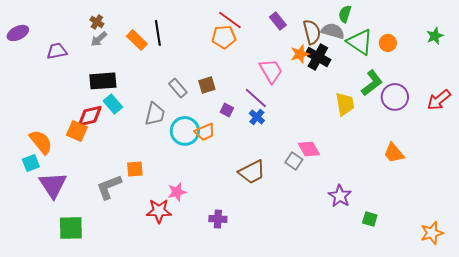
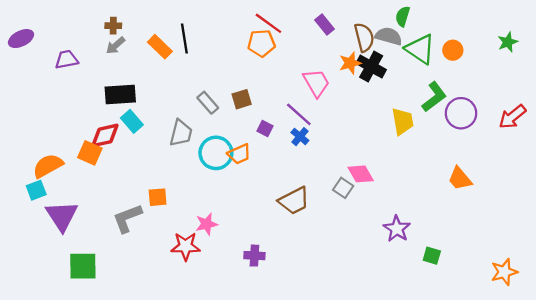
brown cross: (97, 22) -> (113, 26), turned -32
orange semicircle: (41, 142) -> (48, 166), turned -80

